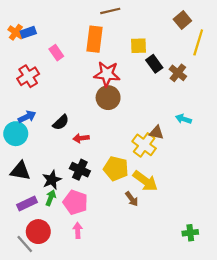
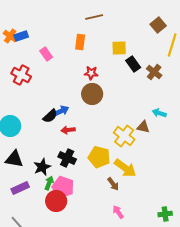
orange rectangle: (95, 39) -> (80, 42), size x0.7
red star: (107, 74) -> (91, 73), size x0.6
red cross: (28, 76) -> (21, 75), turned -30
blue arrow: (27, 117) -> (61, 111), moved
brown triangle: (156, 133) -> (143, 127), moved
green arrow: (51, 198) -> (49, 183), moved
pink arrow: (78, 230) -> (118, 212), moved, turned -32
red circle: (38, 232) -> (56, 201), moved

